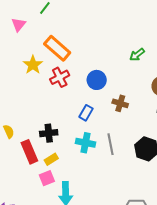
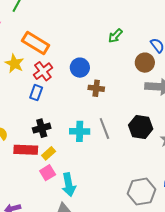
brown cross: (120, 103) -> (96, 88), moved
blue rectangle: (86, 113) -> (36, 93), moved
red rectangle: (29, 152) -> (26, 150), turned -55

